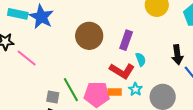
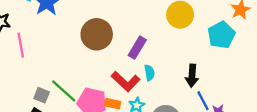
pink line: (27, 58) -> (21, 45), turned 30
green line: (71, 90) -> (64, 91), turned -30

